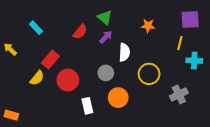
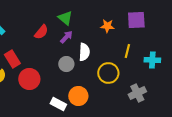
purple square: (190, 19) -> (136, 20), moved
yellow line: (180, 43) -> (127, 51), moved
red rectangle: (50, 60) -> (12, 59), turned -72
gray circle: (106, 73) -> (66, 64), moved
white rectangle: (87, 106) -> (58, 104), moved, turned -49

